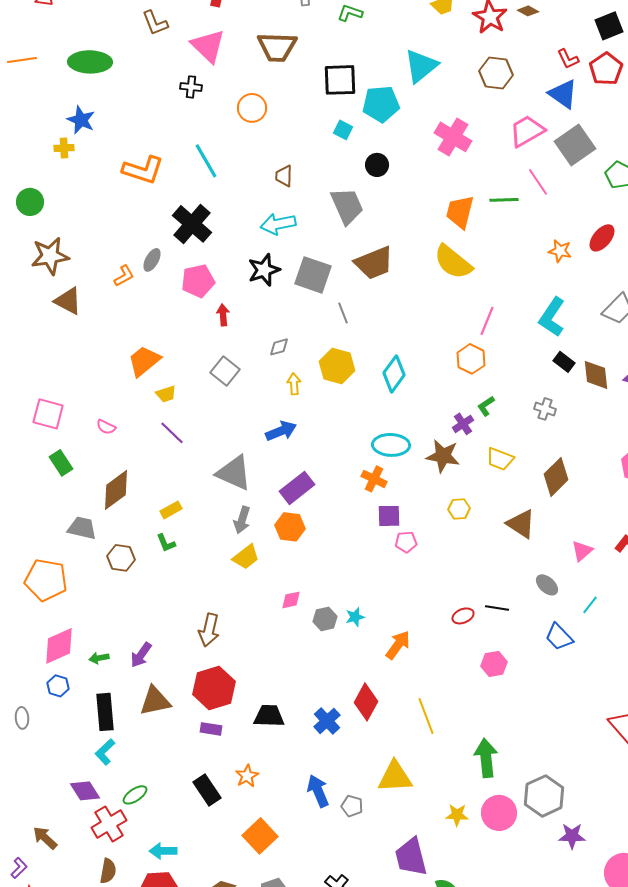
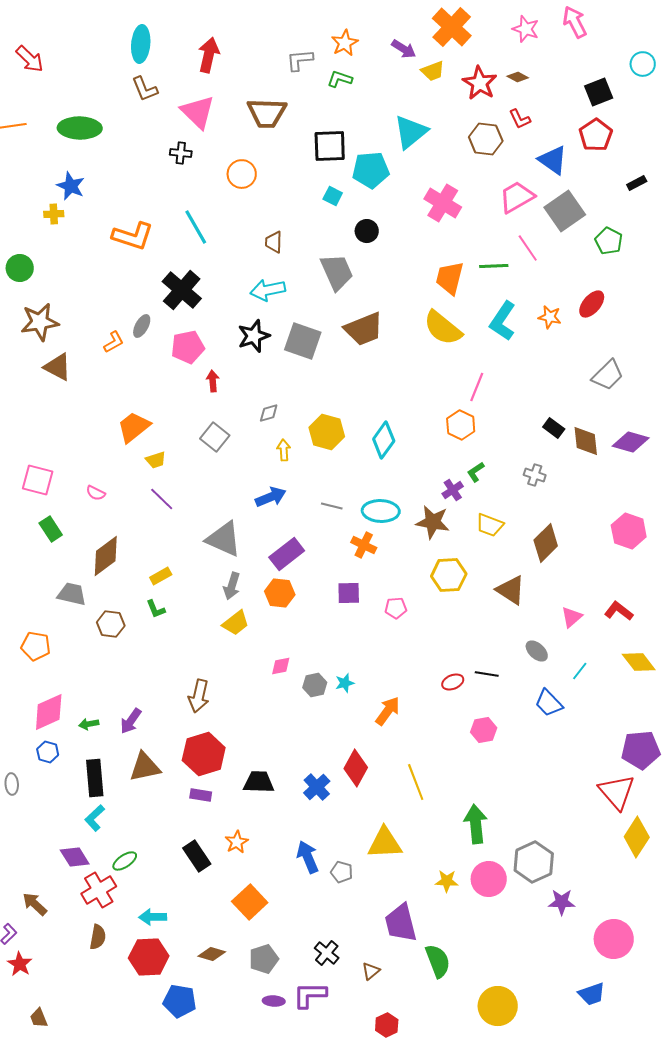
red L-shape: (568, 59) -> (520, 119), moved
gray line: (343, 313) -> (332, 506), moved, turned -55
cyan L-shape: (552, 317) -> (503, 321), moved
yellow hexagon: (459, 509) -> (449, 575), size x1.6
purple square: (389, 516) -> (349, 593), moved
orange pentagon: (46, 580) -> (36, 646), size x0.7

